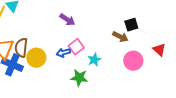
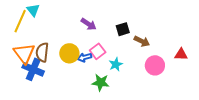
black square: (131, 25) -> (123, 29), moved
red triangle: (159, 50) -> (181, 54), turned -40
yellow circle: (36, 58) -> (69, 53), moved

